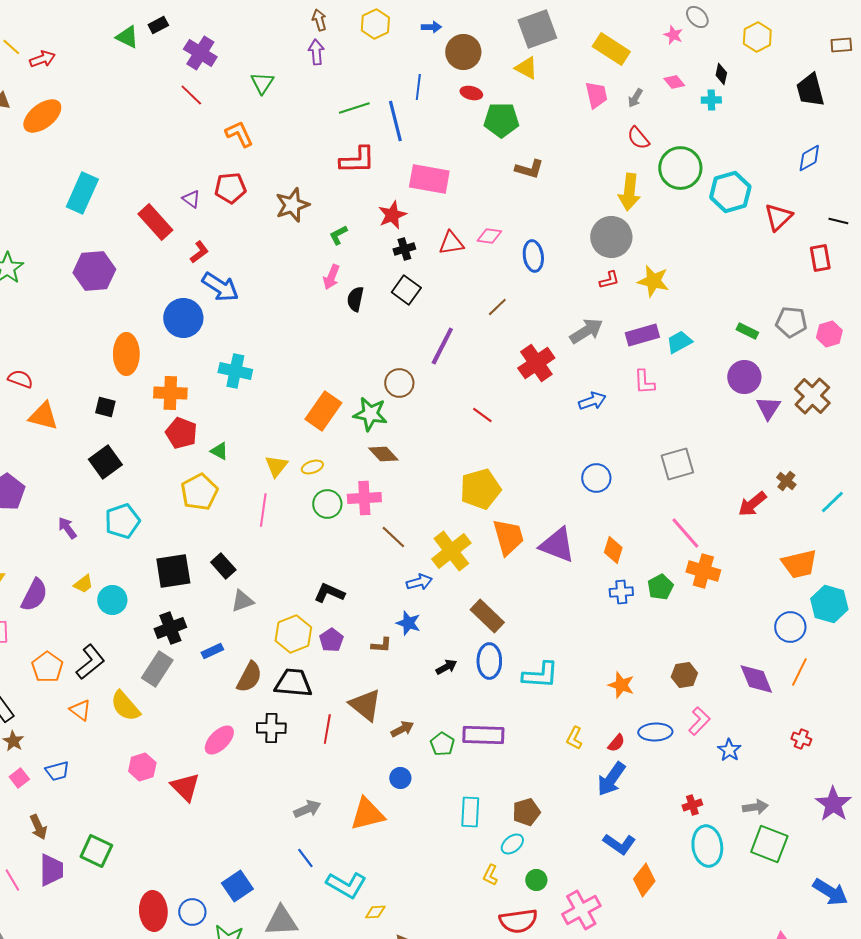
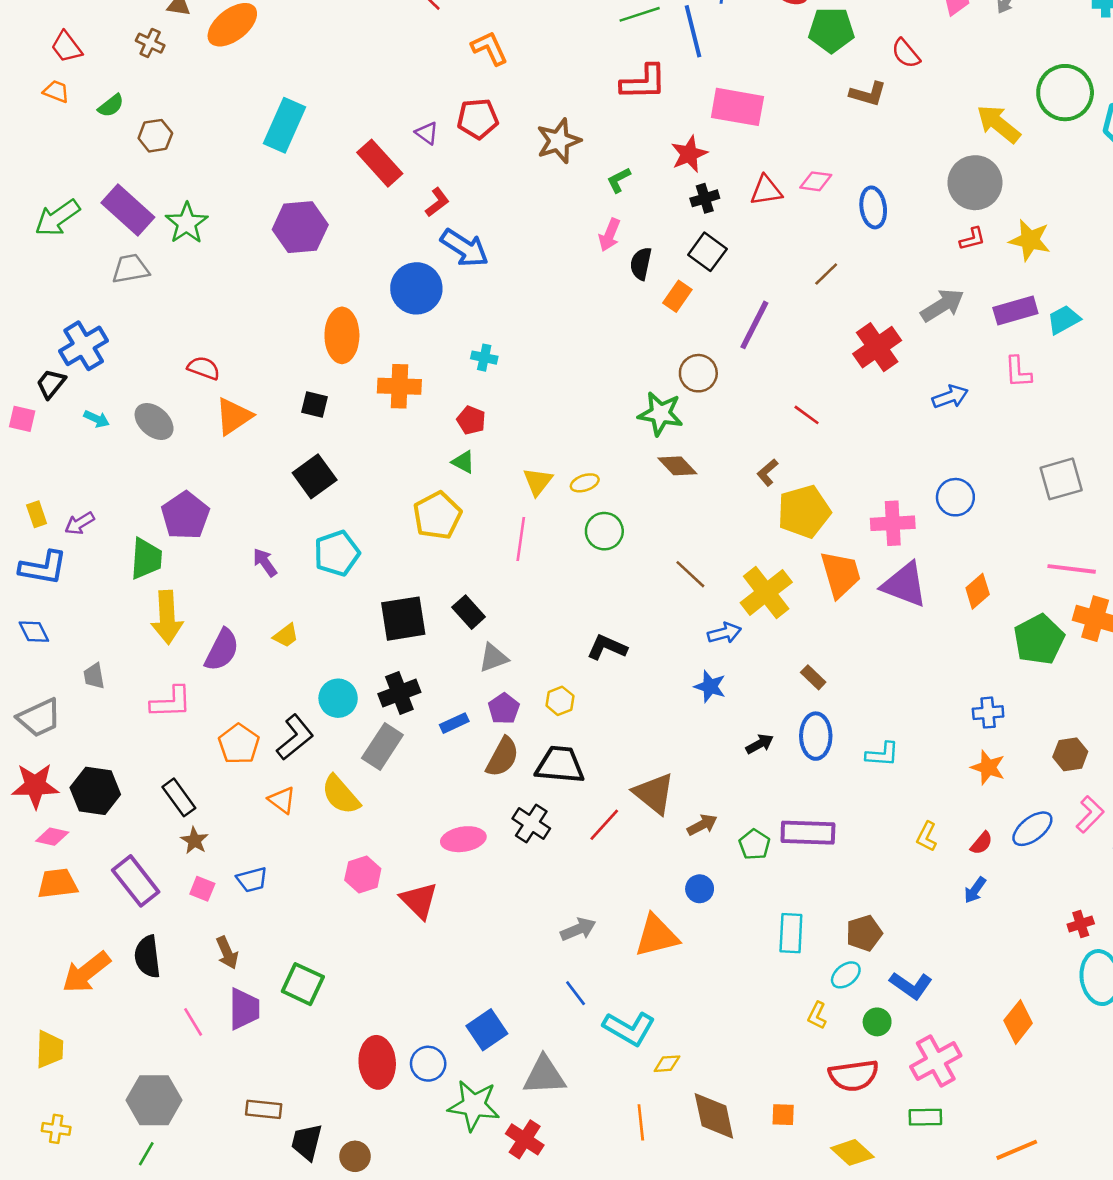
red semicircle: (638, 138) -> (906, 53), moved
yellow arrow: (629, 192) -> (998, 124), turned 123
cyan cross: (235, 371) -> (484, 358), size x0.6
orange rectangle: (323, 411) -> (677, 296), moved, size x0.6
orange triangle: (43, 416) -> (234, 416), turned -48
red pentagon: (181, 433) -> (471, 420), moved, size x0.7
pink cross: (364, 498) -> (893, 523), moved
pink line: (685, 533) -> (1072, 569), turned -42
orange diamond: (613, 550) -> (978, 591), turned 32
green pentagon: (660, 587) -> (1039, 639), size x1.5
blue cross: (621, 592) -> (988, 713), moved
cyan circle: (112, 600) -> (338, 698), moved
brown rectangle: (487, 616) -> (813, 677), size x0.6
yellow hexagon: (293, 634) -> (560, 701), size x0.6
purple pentagon: (331, 640) -> (504, 709), moved
brown L-shape: (381, 645) -> (767, 472), moved, turned 135
cyan L-shape: (540, 675) -> (882, 754), size x0.7
black cross: (271, 728) -> (531, 824), turned 32
red line: (327, 729) -> (604, 825), turned 32
blue ellipse: (655, 732) -> (1032, 829), turned -36
pink ellipse: (219, 740) -> (463, 839), turned 36
pink square: (19, 778) -> (202, 889), turned -30
blue arrow: (611, 779) -> (975, 890), size x0.6
blue L-shape: (619, 844) -> (911, 985), moved

